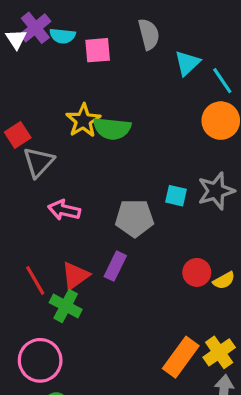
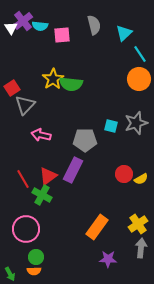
cyan triangle: (187, 63) -> (124, 33), moved
purple rectangle: (115, 266) -> (73, 170), size x1.4
orange rectangle: (181, 357) -> (97, 227), moved

